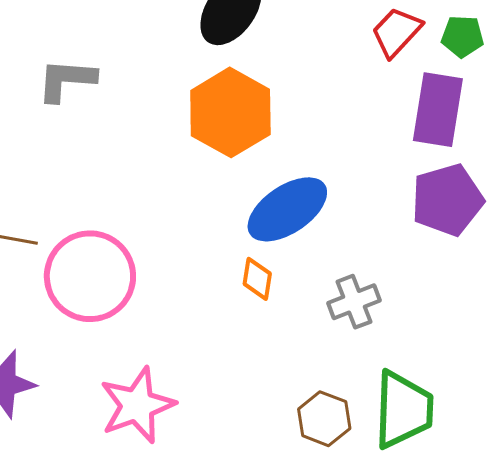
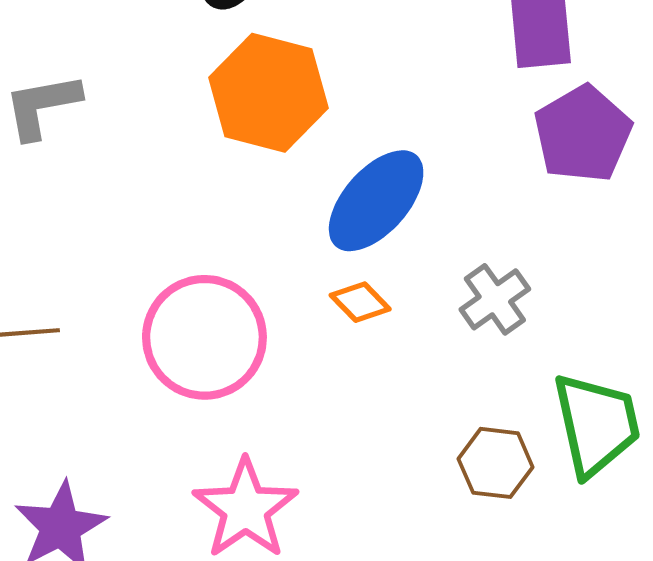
pink circle: (90, 276) -> (204, 337), moved
orange diamond: (257, 279) -> (360, 302), turned -39

